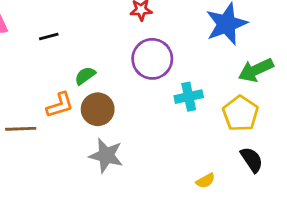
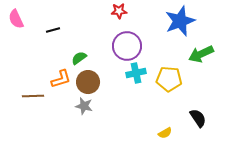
cyan cross: (189, 97) -> (136, 73), moved
yellow pentagon: (240, 113) -> (169, 79), moved, turned -30
gray star: (106, 155) -> (84, 106), moved, size x0.7

